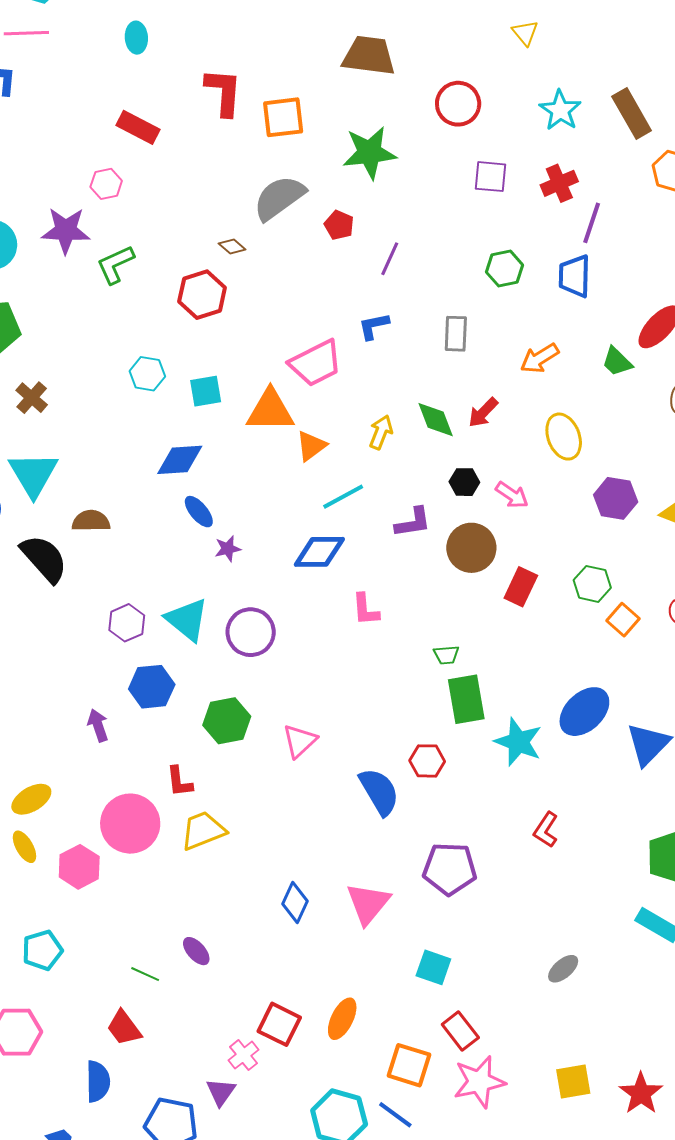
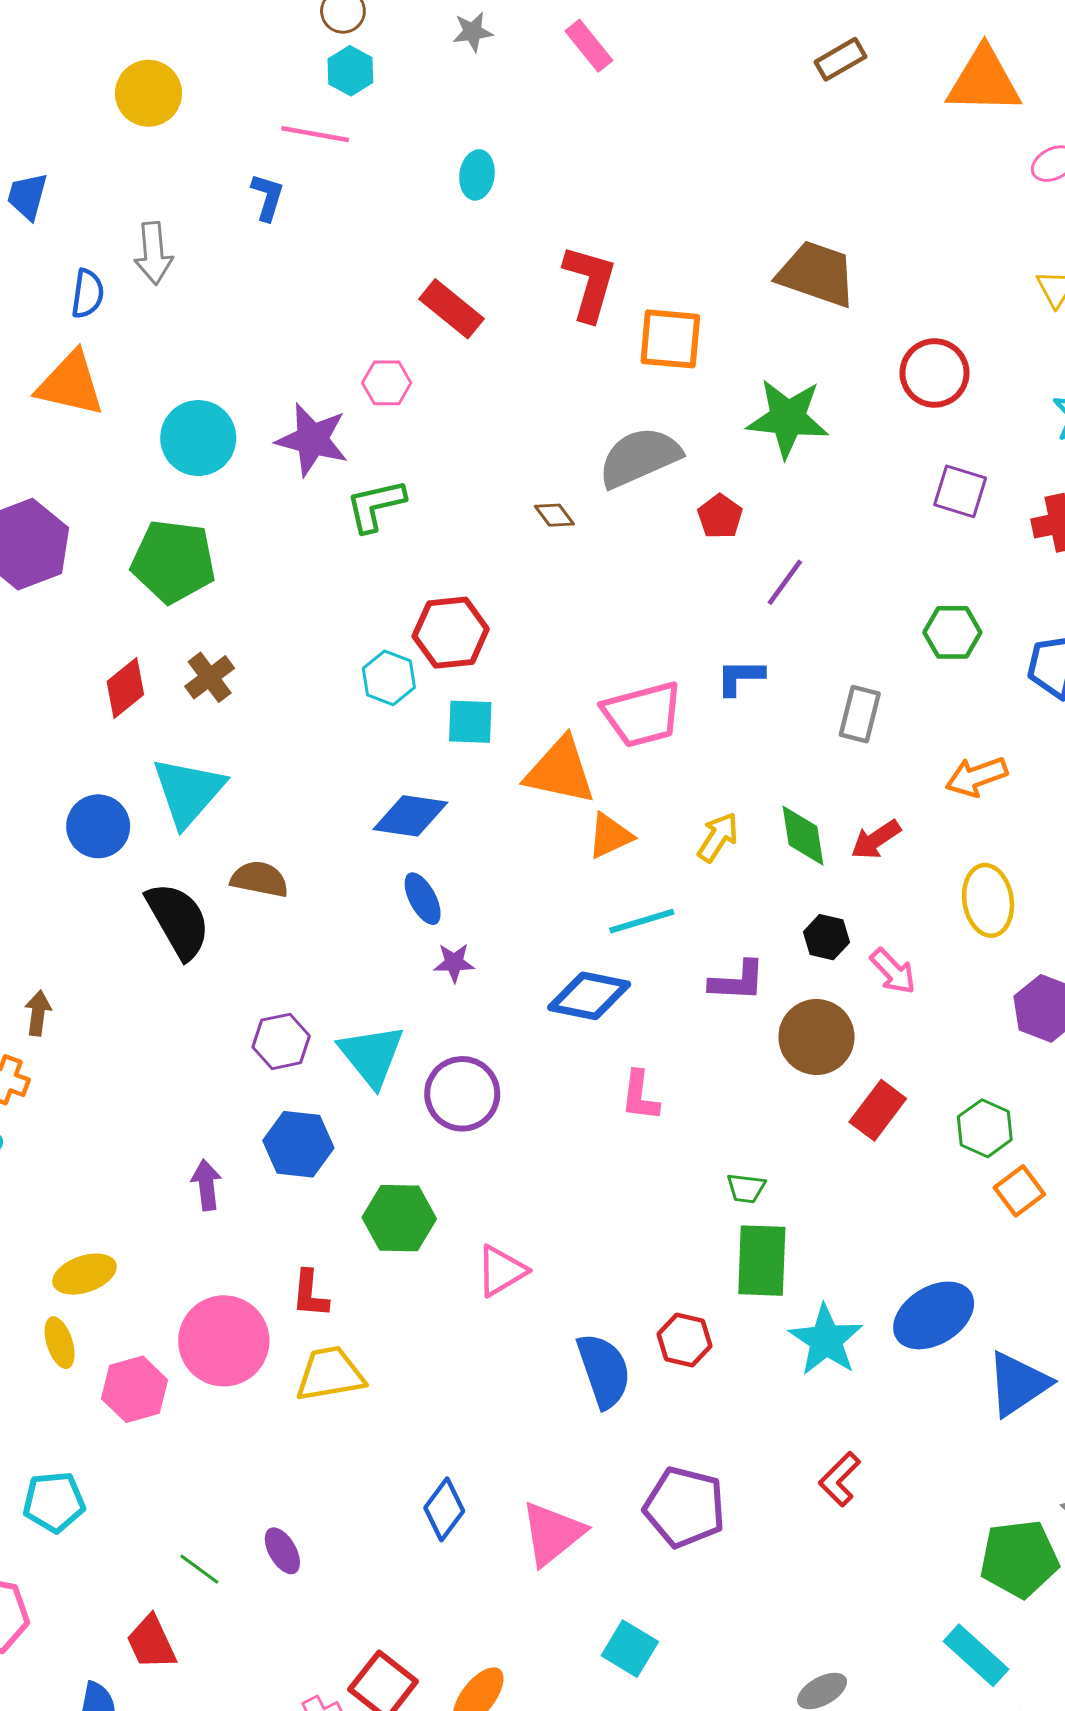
red hexagon: (202, 295) -> (451, 633), moved

